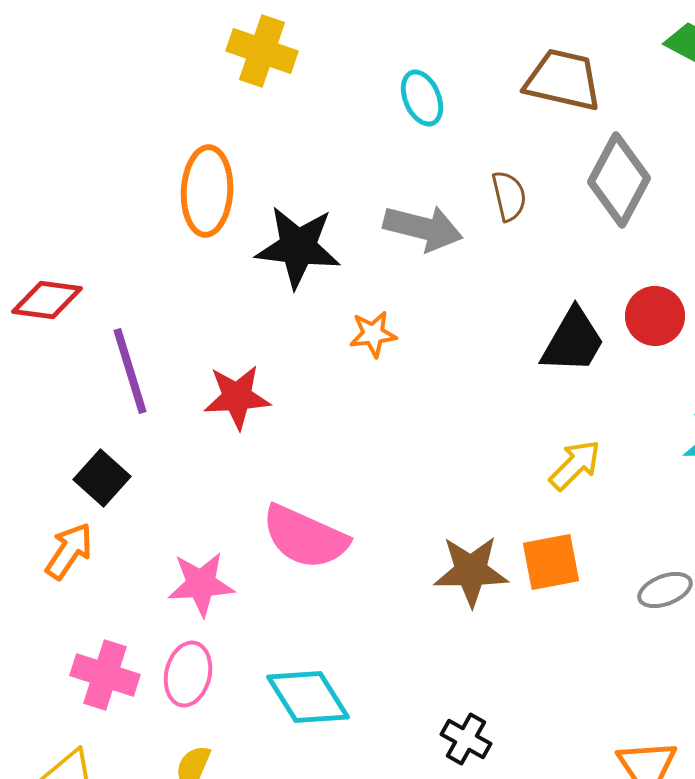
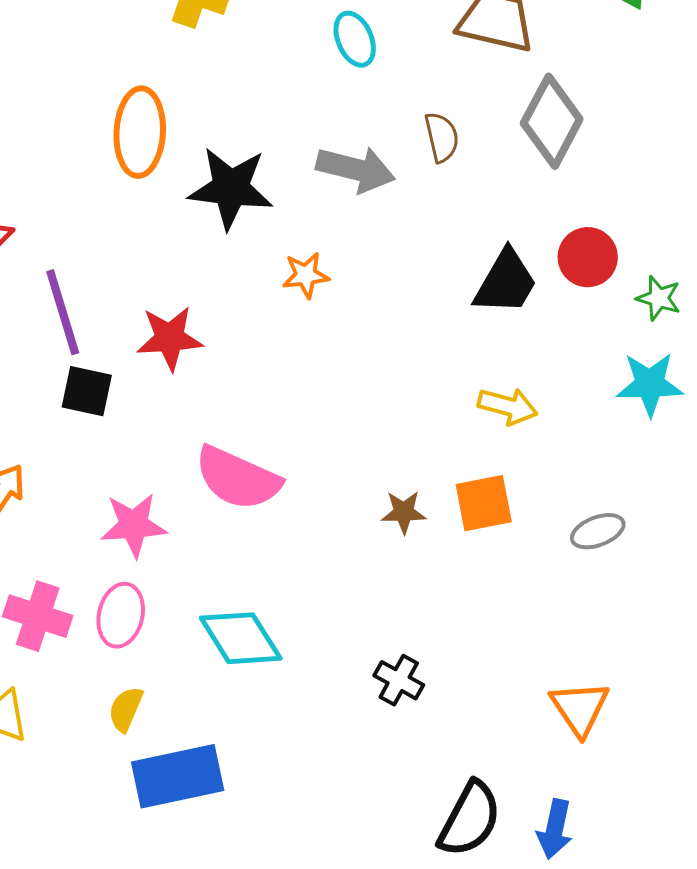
yellow arrow: (575, 465) -> (508, 406), turned 60
black square: (102, 478) -> (87, 391), moved, turned -30
brown star: (471, 571) -> (404, 512), size x0.6

